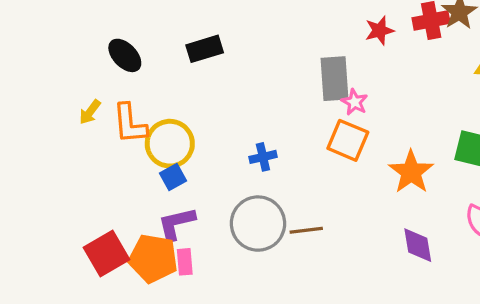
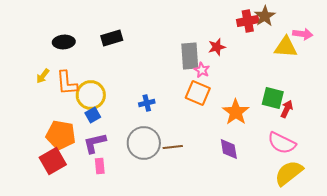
red star: (379, 30) -> (217, 47), moved
black ellipse: (125, 55) -> (64, 42), turned -50
purple diamond: (418, 245) -> (229, 149), moved
orange pentagon: (153, 258) -> (61, 135), moved

